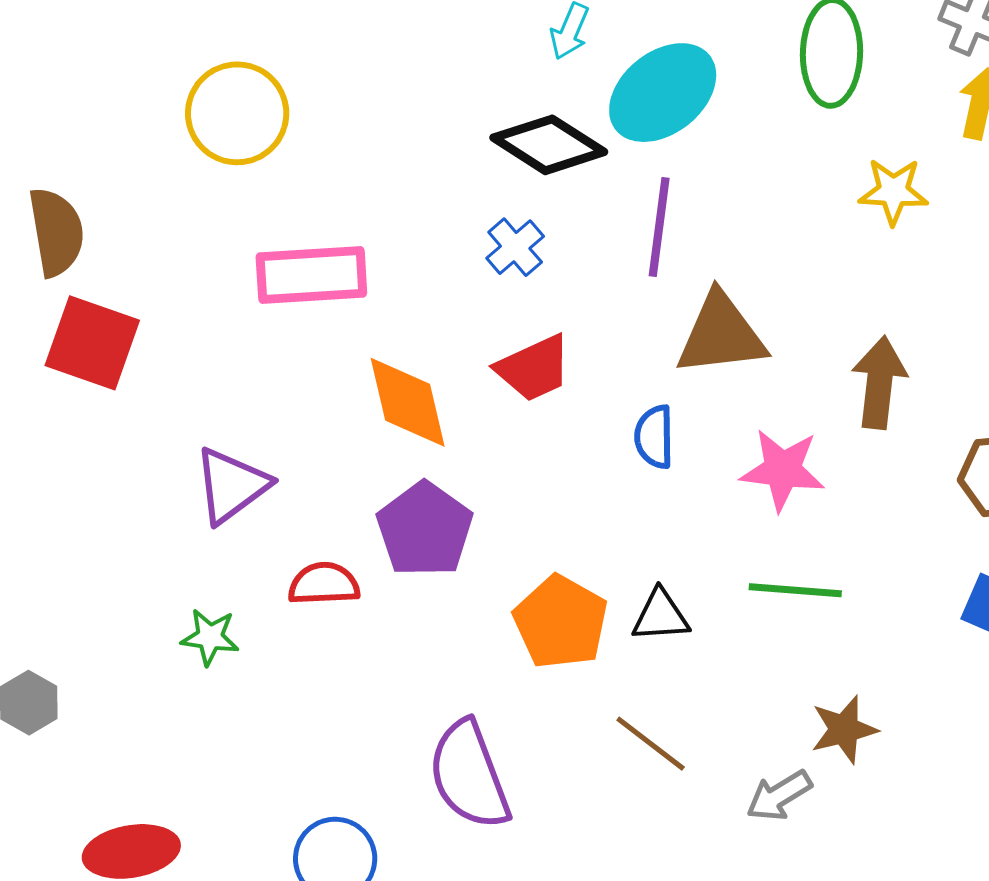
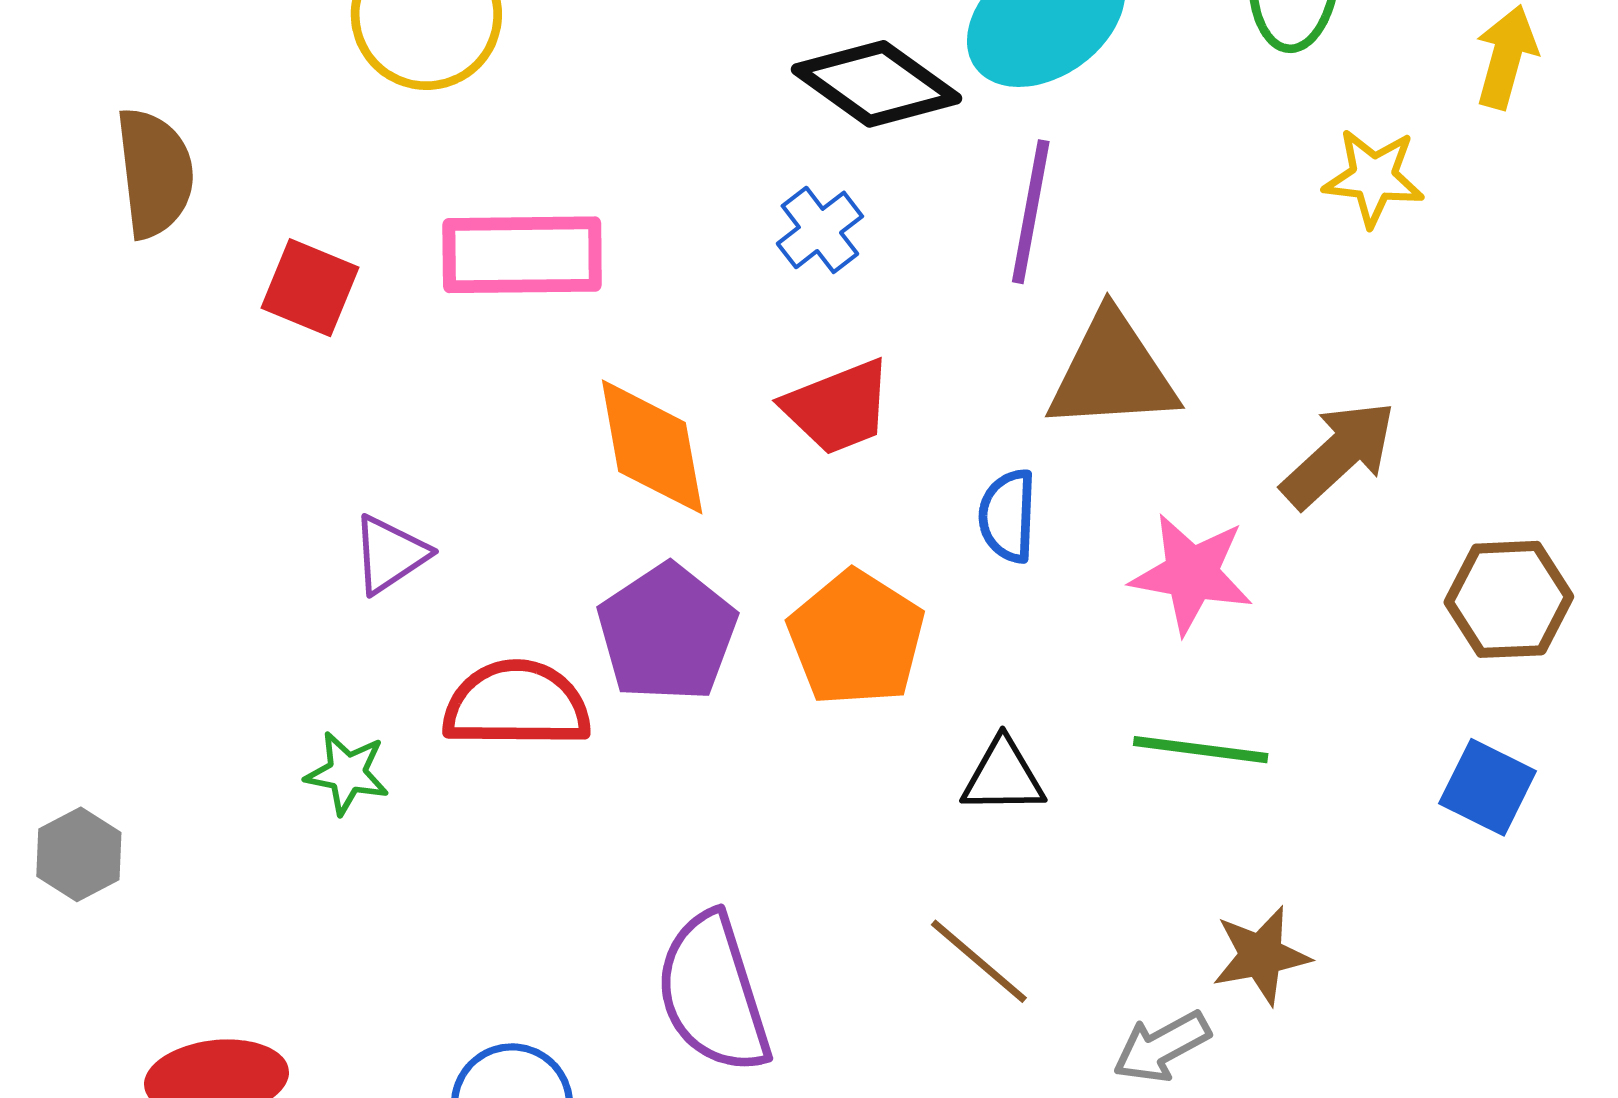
red square: (92, 343) -> (310, 288), moved, size x0.7
brown arrow: (879, 383) -> (1339, 454), turned 38
purple triangle: (231, 485) -> (390, 554), size x0.7
red semicircle: (324, 584) -> (517, 704), size x1.4
orange pentagon: (561, 622) -> (856, 638), moved

